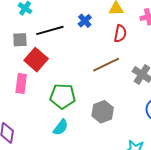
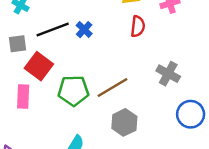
blue cross: (85, 21) -> (84, 30), moved
brown line: (106, 65) -> (112, 88), moved
green pentagon: (63, 96) -> (73, 91), moved

